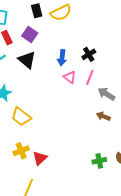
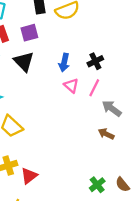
purple square: (30, 34) -> (29, 33), turned 35
green cross: (99, 161) -> (97, 185), turned -32

